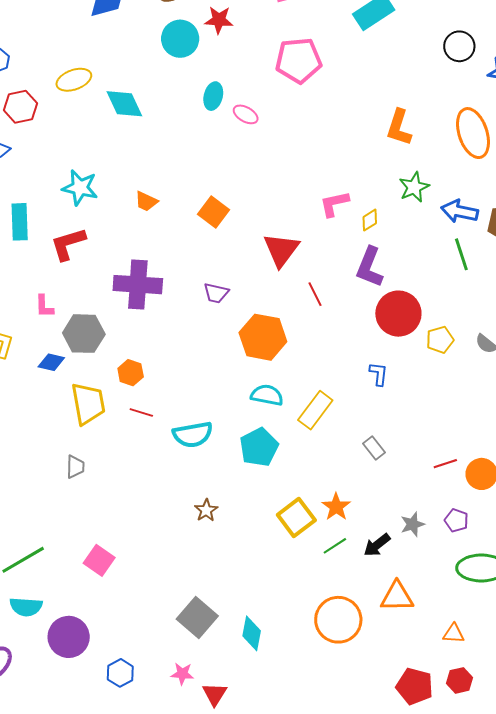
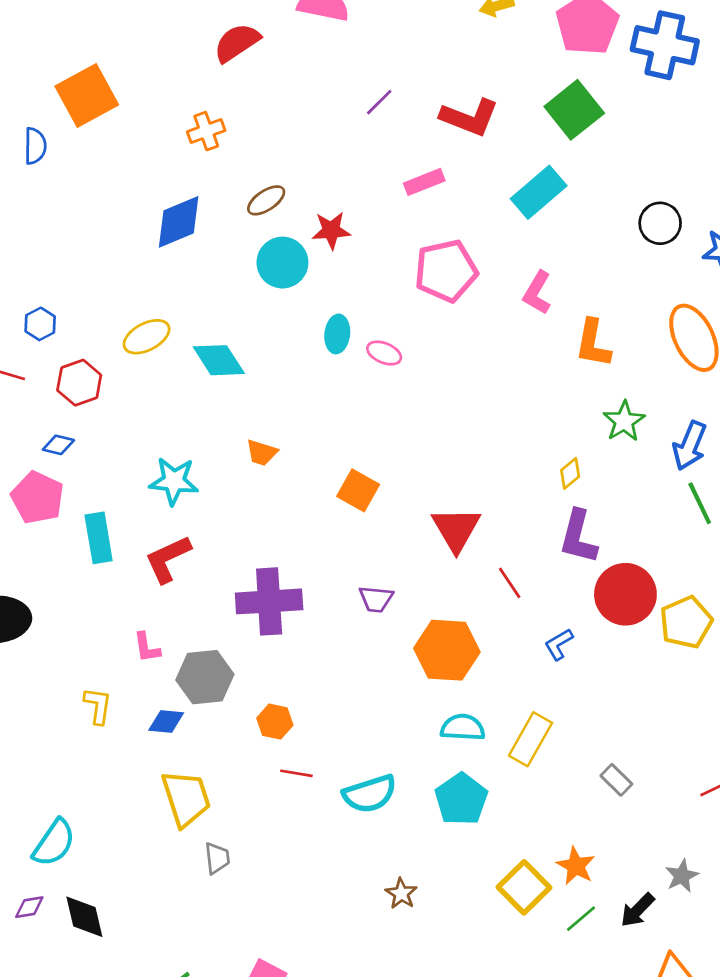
orange trapezoid: (146, 201) -> (262, 453), moved
pink L-shape: (334, 204) -> (537, 293), moved, turned -40
blue arrow: (460, 211) -> (690, 446), turned -72
yellow pentagon: (440, 340) -> (686, 622), size x1.4
blue L-shape: (379, 374) -> (559, 644), moved, turned -120
yellow trapezoid: (88, 404) -> (186, 798), moved

